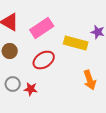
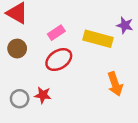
pink rectangle: (42, 28) -> (56, 33), moved, size x0.6
gray circle: (13, 84) -> (20, 99), moved

